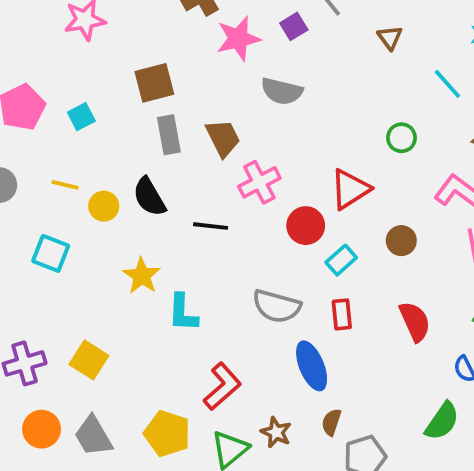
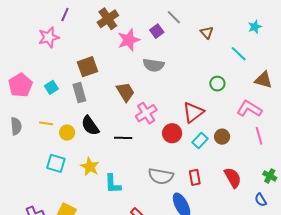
gray rectangle: (169, 135) -> (79, 93), moved
cyan square: (51, 253) -> (56, 163), moved
cyan rectangle: (341, 260) -> (200, 140), moved

